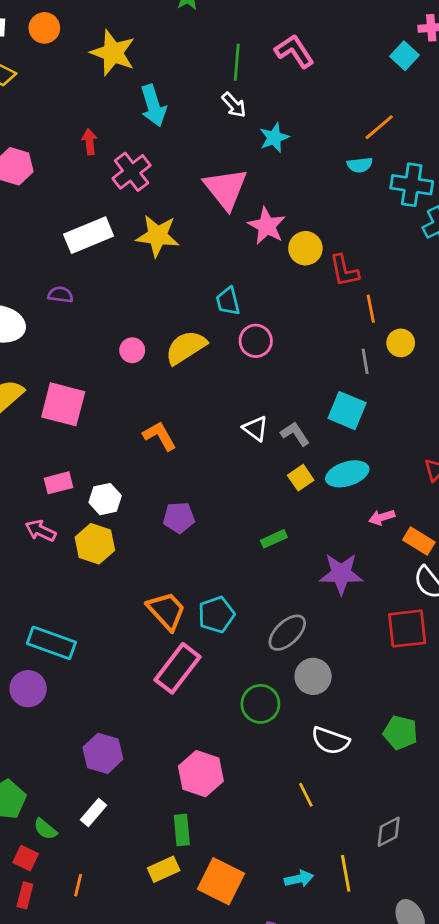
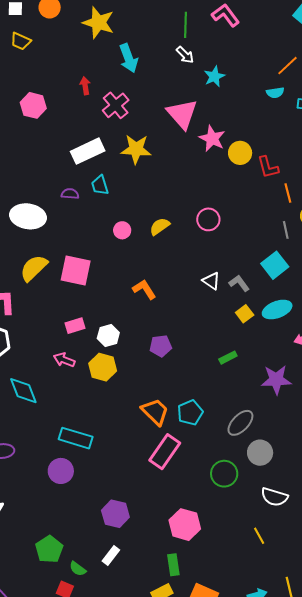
cyan trapezoid: (228, 301) -> (100, 185), moved
yellow semicircle: (186, 347) -> (160, 226), size x0.7
cyan square: (347, 411) -> (275, 265), turned 32

